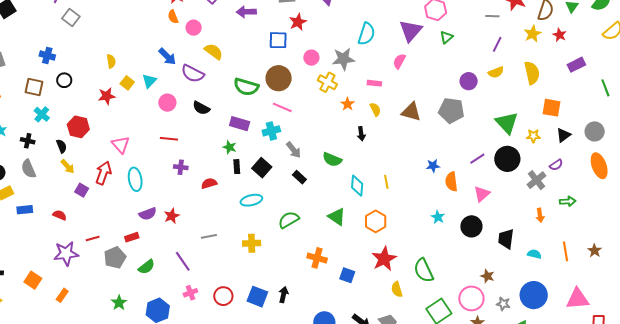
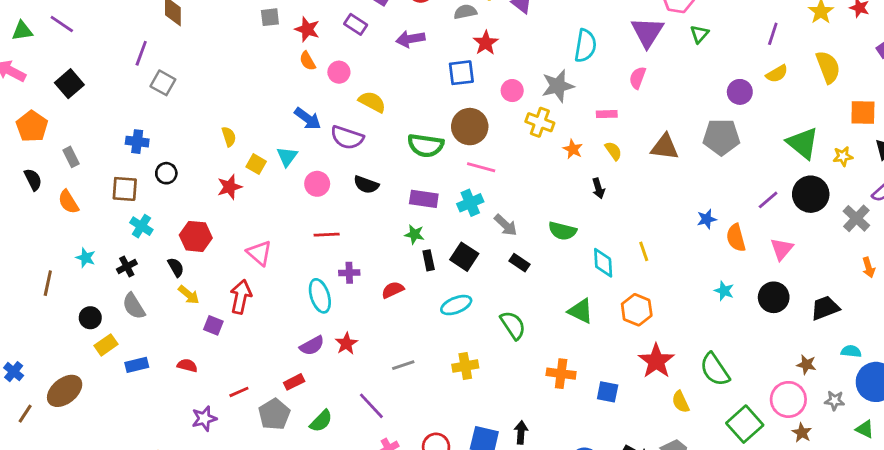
black cross: (28, 141) -> (127, 266), turned -32
cyan ellipse: (135, 179) -> (320, 296), moved
green semicircle: (289, 220) -> (513, 325), turned 95
black trapezoid: (506, 239) -> (825, 308), turned 70
purple star: (66, 253) -> (204, 418), size x0.7
cyan semicircle: (534, 254) -> (851, 351), moved

